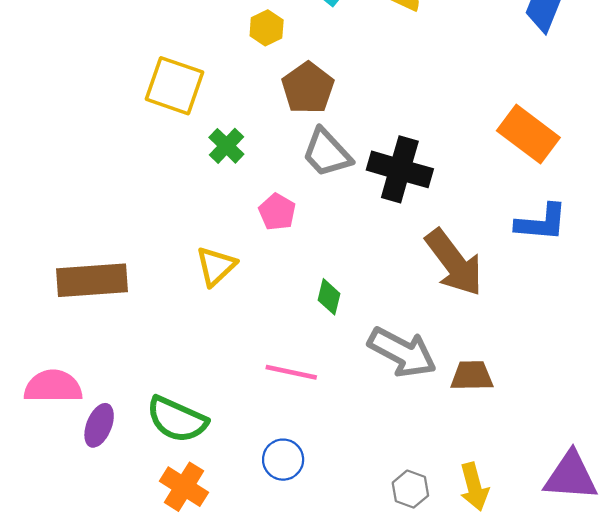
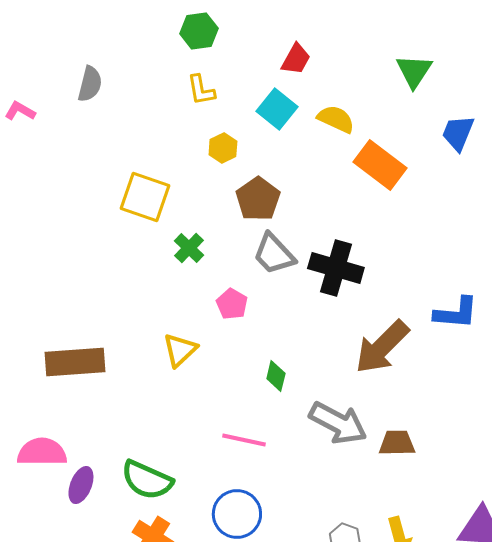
orange rectangle: (528, 134) -> (380, 165), moved
brown arrow: (454, 263) -> (382, 347), turned 82
blue circle: (283, 460) -> (237, 514), size x1.4

